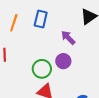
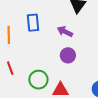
green circle: (42, 69) -> (38, 80), moved

